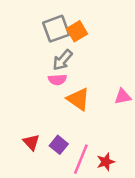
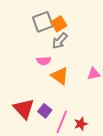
gray arrow: (63, 60) -> (60, 41), moved
red triangle: (31, 142) -> (24, 109), size x1.6

